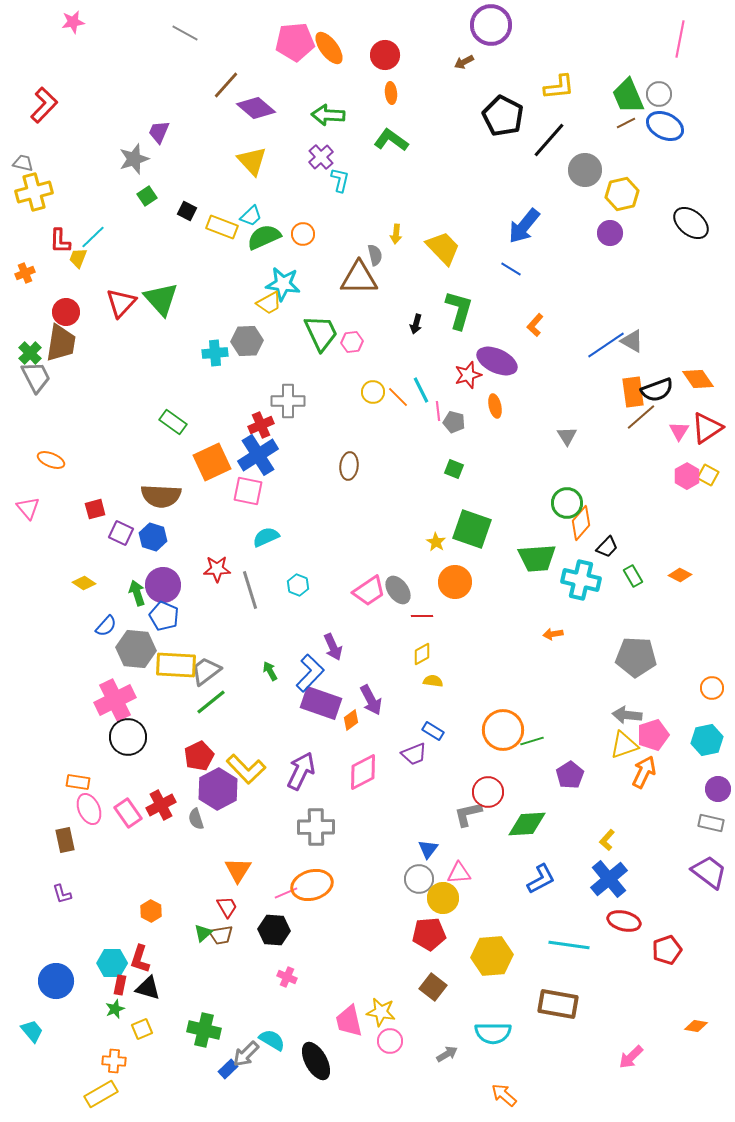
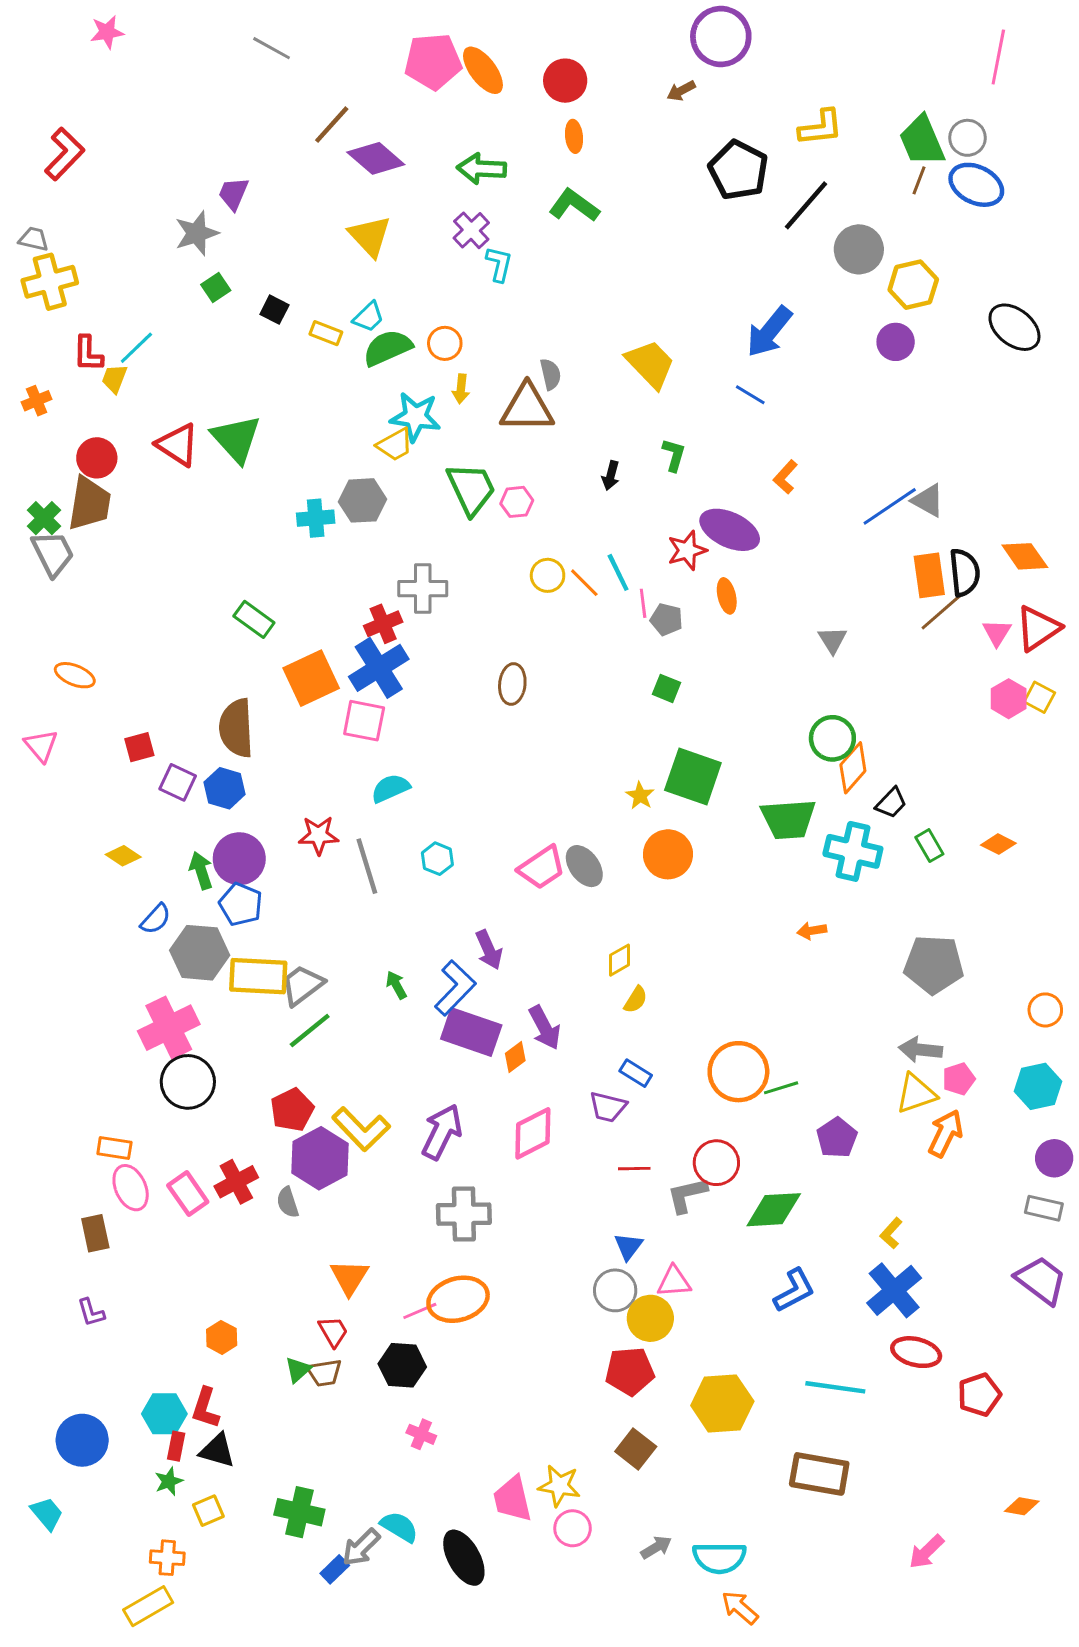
brown line: (626, 123) -> (919, 180), turned -42
yellow rectangle: (222, 227) -> (326, 333), size x0.7
yellow arrow: (396, 234) -> (461, 389), moved
red triangle: (121, 303) -> (178, 445), turned -40
green L-shape: (459, 310) -> (674, 455), size x0.6
black semicircle: (657, 390) -> (965, 572), turned -76
brown semicircle: (161, 496) -> (236, 728), turned 84
red line: (422, 616) -> (634, 1169), moved
yellow semicircle: (433, 681) -> (636, 1000), turned 114
pink pentagon: (653, 735) -> (959, 1079), size x0.7
purple trapezoid: (414, 754) -> (608, 1107), turned 36
cyan semicircle: (493, 1033) -> (719, 1558), moved

